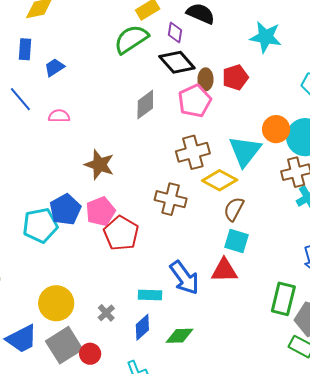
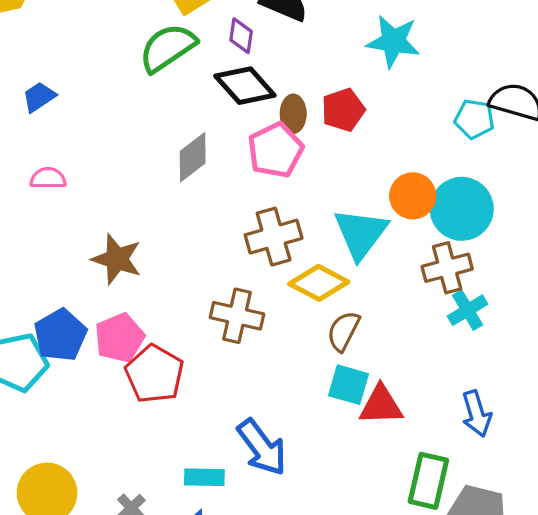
red triangle: (224, 270) -> (381, 405), moved

